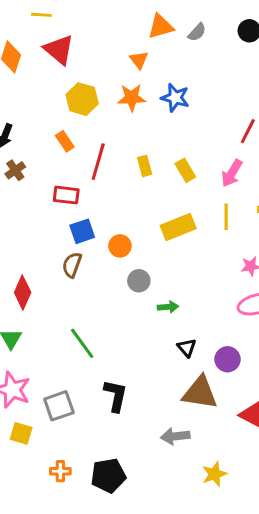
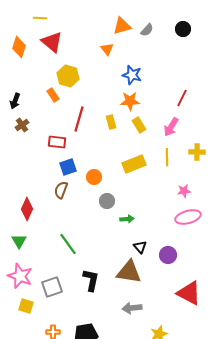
orange star: (132, 98) -> (130, 101), moved
orange rectangle: (65, 141) -> (53, 95), moved
brown triangle: (200, 393) -> (129, 272), moved

